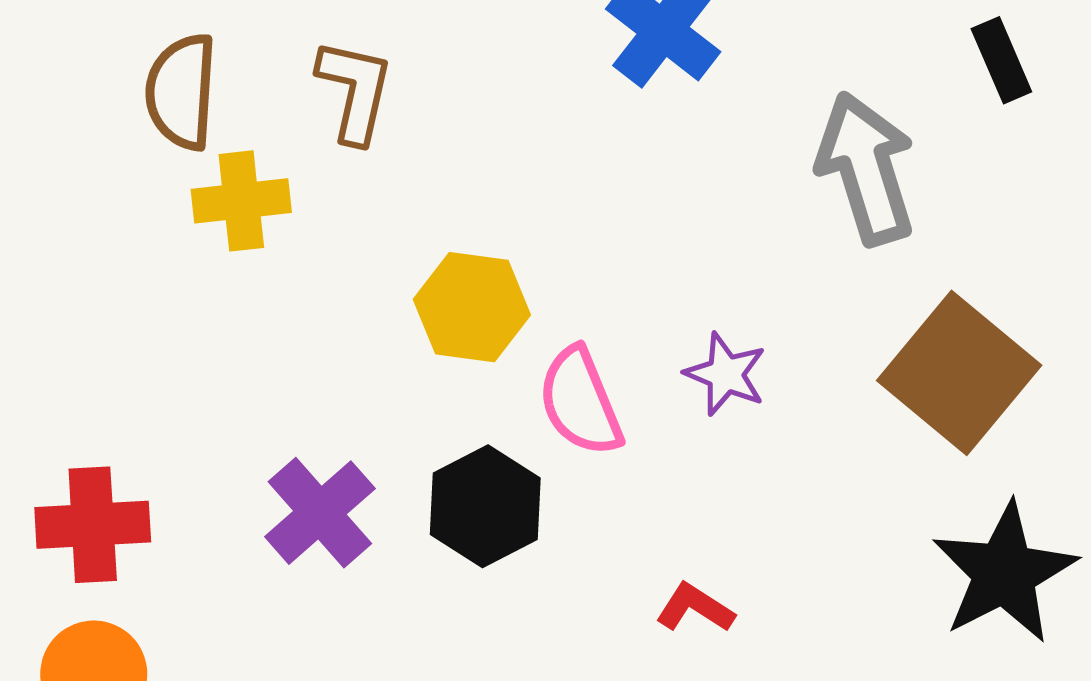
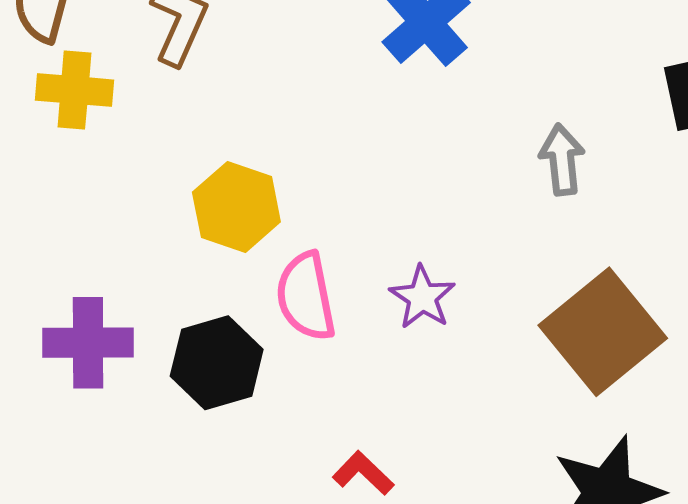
gray arrow: (866, 168) -> (562, 160), size x0.6
purple cross: (320, 513) -> (88, 343), turned 30

